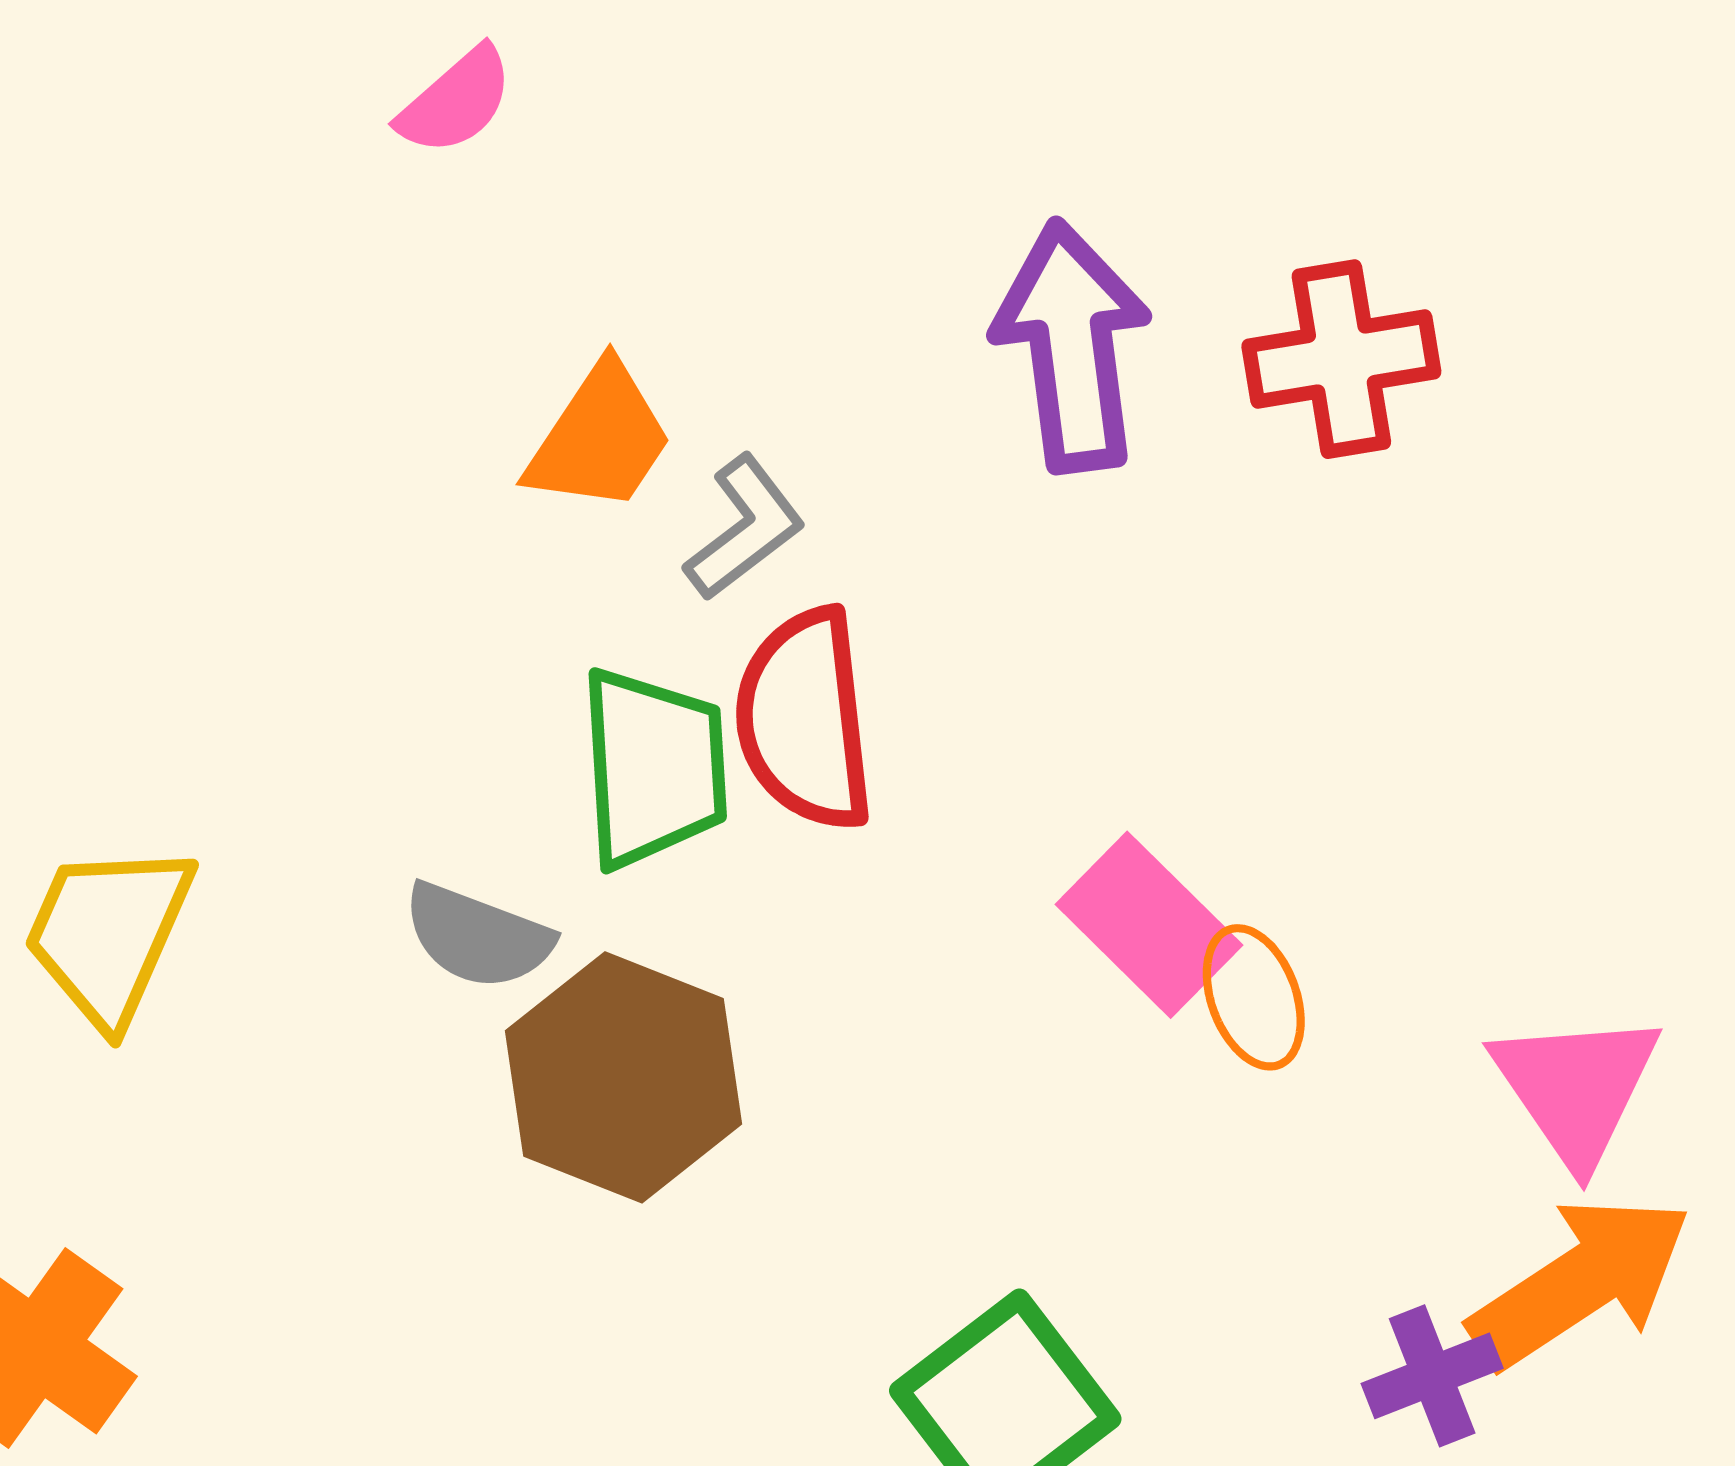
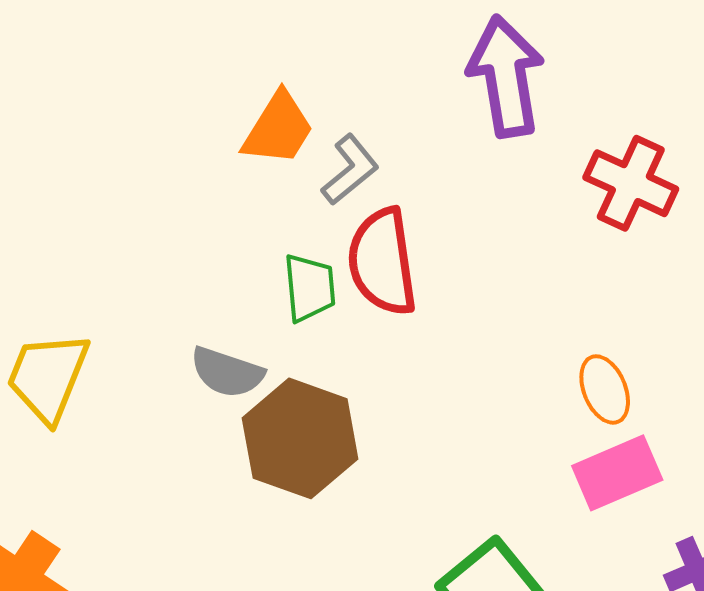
red cross: (1341, 359) -> (631, 183), moved, turned 36
green trapezoid: (653, 768) -> (310, 288), size x0.7
pink rectangle: (1149, 925) -> (617, 473), moved, turned -66

